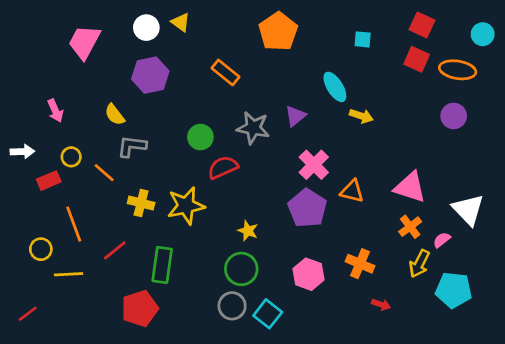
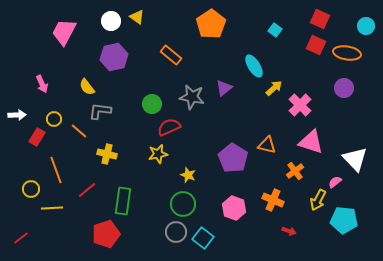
cyan square: (363, 39) -> (275, 30), turned 32
yellow arrow: (361, 116) -> (274, 88), turned -60
pink cross: (314, 165) -> (300, 105), moved
red rectangle: (49, 181) -> (37, 137), turned -36
yellow star: (186, 206) -> (158, 154), moved, size x0.7
orange cross: (410, 227) -> (295, 171), moved

